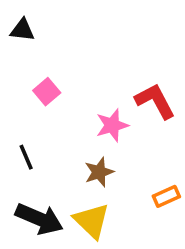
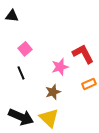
black line: (26, 157) -> (21, 73), moved
orange rectangle: (166, 196) -> (89, 84), moved

